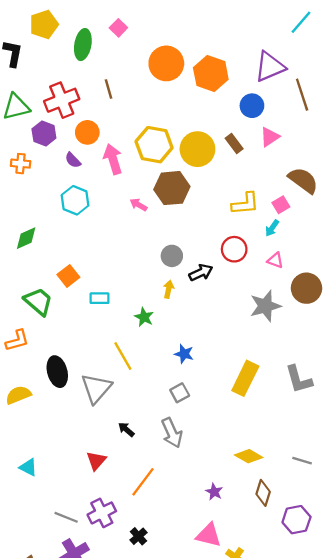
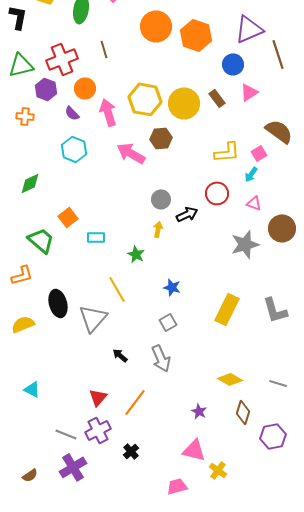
brown hexagon: (172, 188) -> (161, 138), size x0.7
pink arrow: (138, 205) -> (131, 153), size x1.8
red triangle: (96, 461) -> (98, 397), moved

